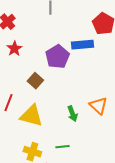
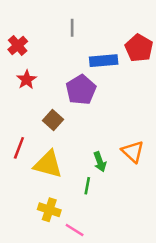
blue rectangle: (82, 45) -> (104, 61), moved
green line: (62, 147) -> (87, 186), moved, turned -72

